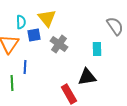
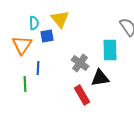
gray cross: (59, 44) -> (80, 63), moved
cyan rectangle: (97, 49) -> (110, 50), size x1.5

